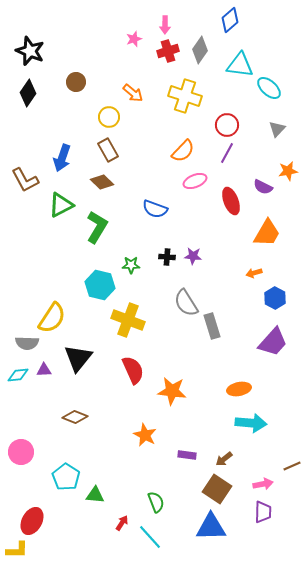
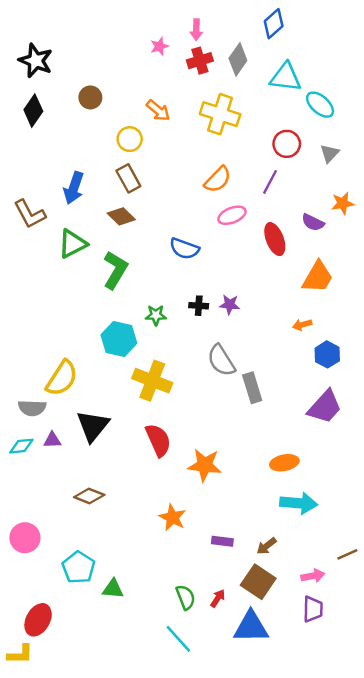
red circle: (227, 125) -> (287, 144), moved
red arrow: (122, 523) -> (218, 598), moved

